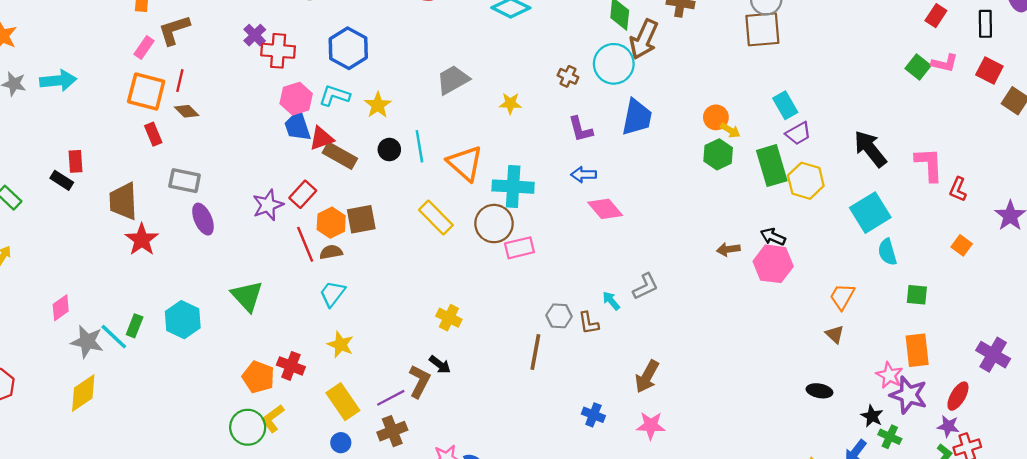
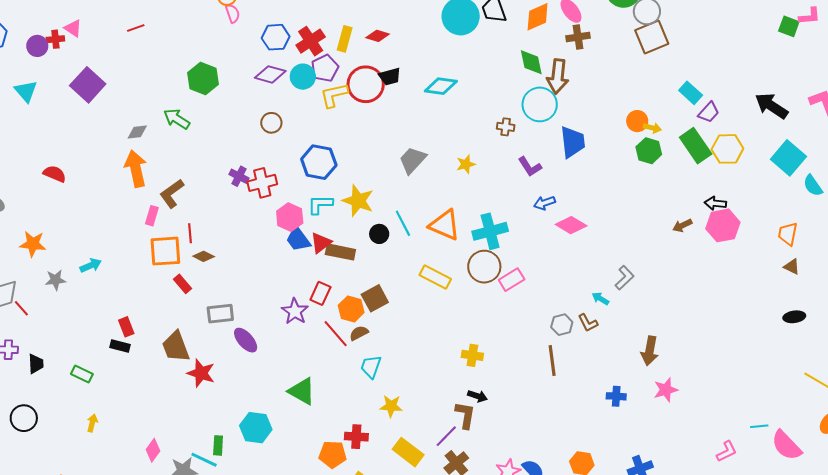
cyan arrow: (58, 81) -> (91, 265), size x0.7
yellow star: (378, 105) -> (358, 201), size x1.4

